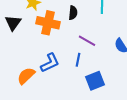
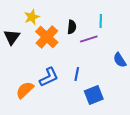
orange cross: (48, 23) -> (47, 37), turned 30
purple line: (87, 41) -> (89, 39), moved, turned -48

